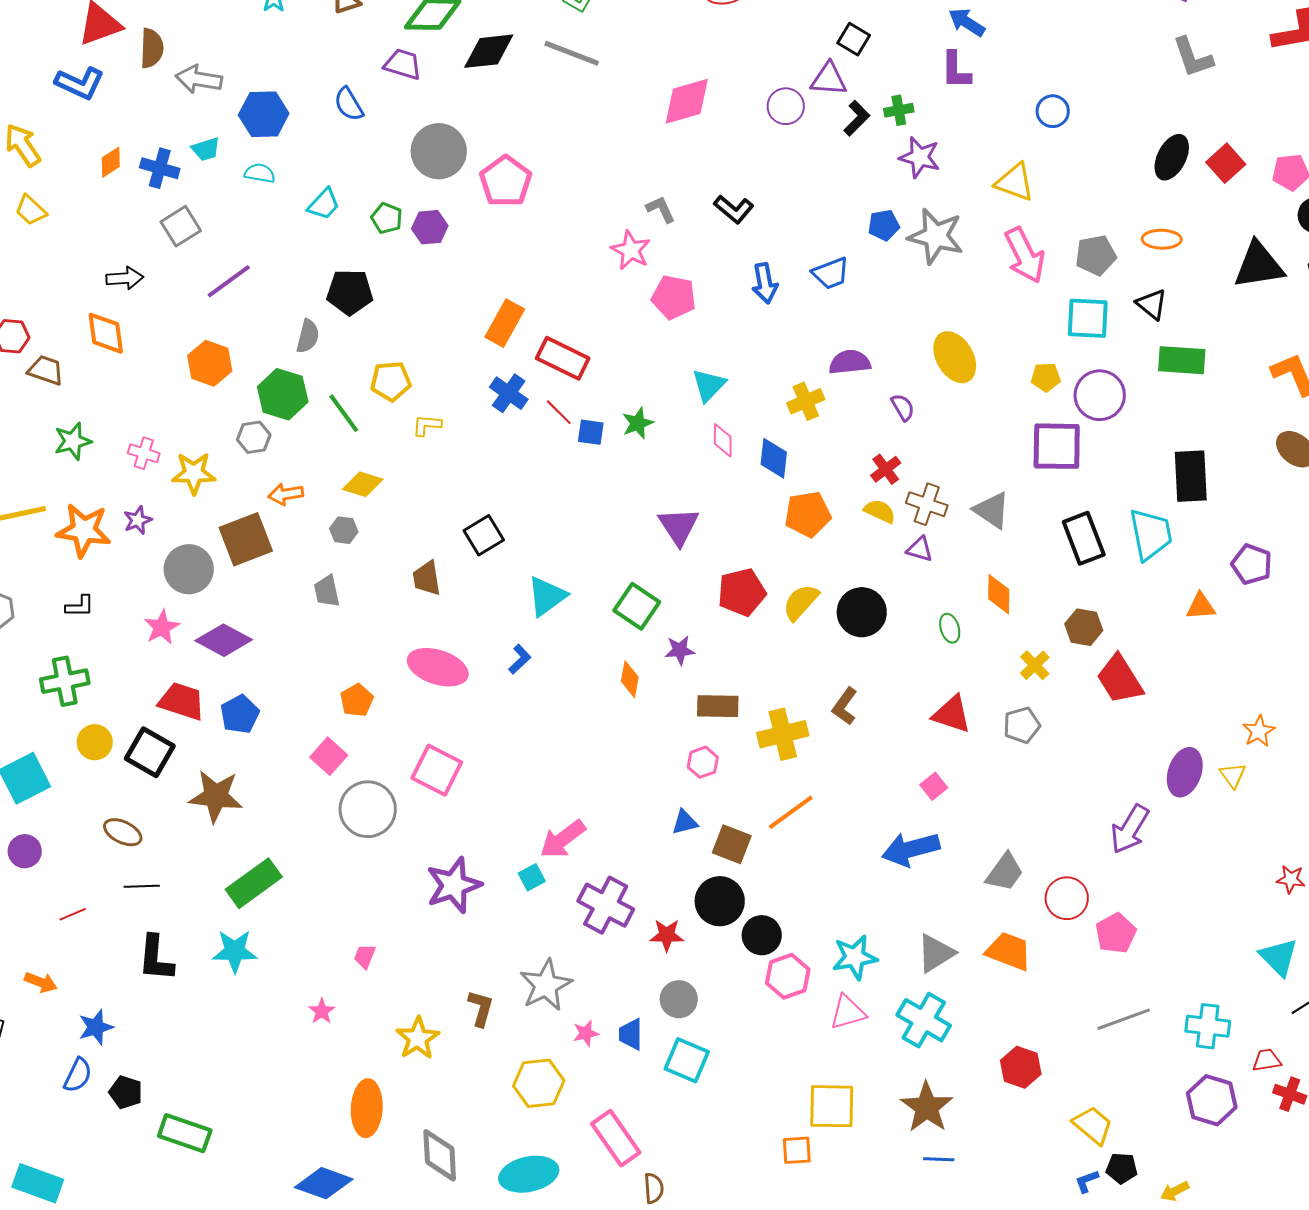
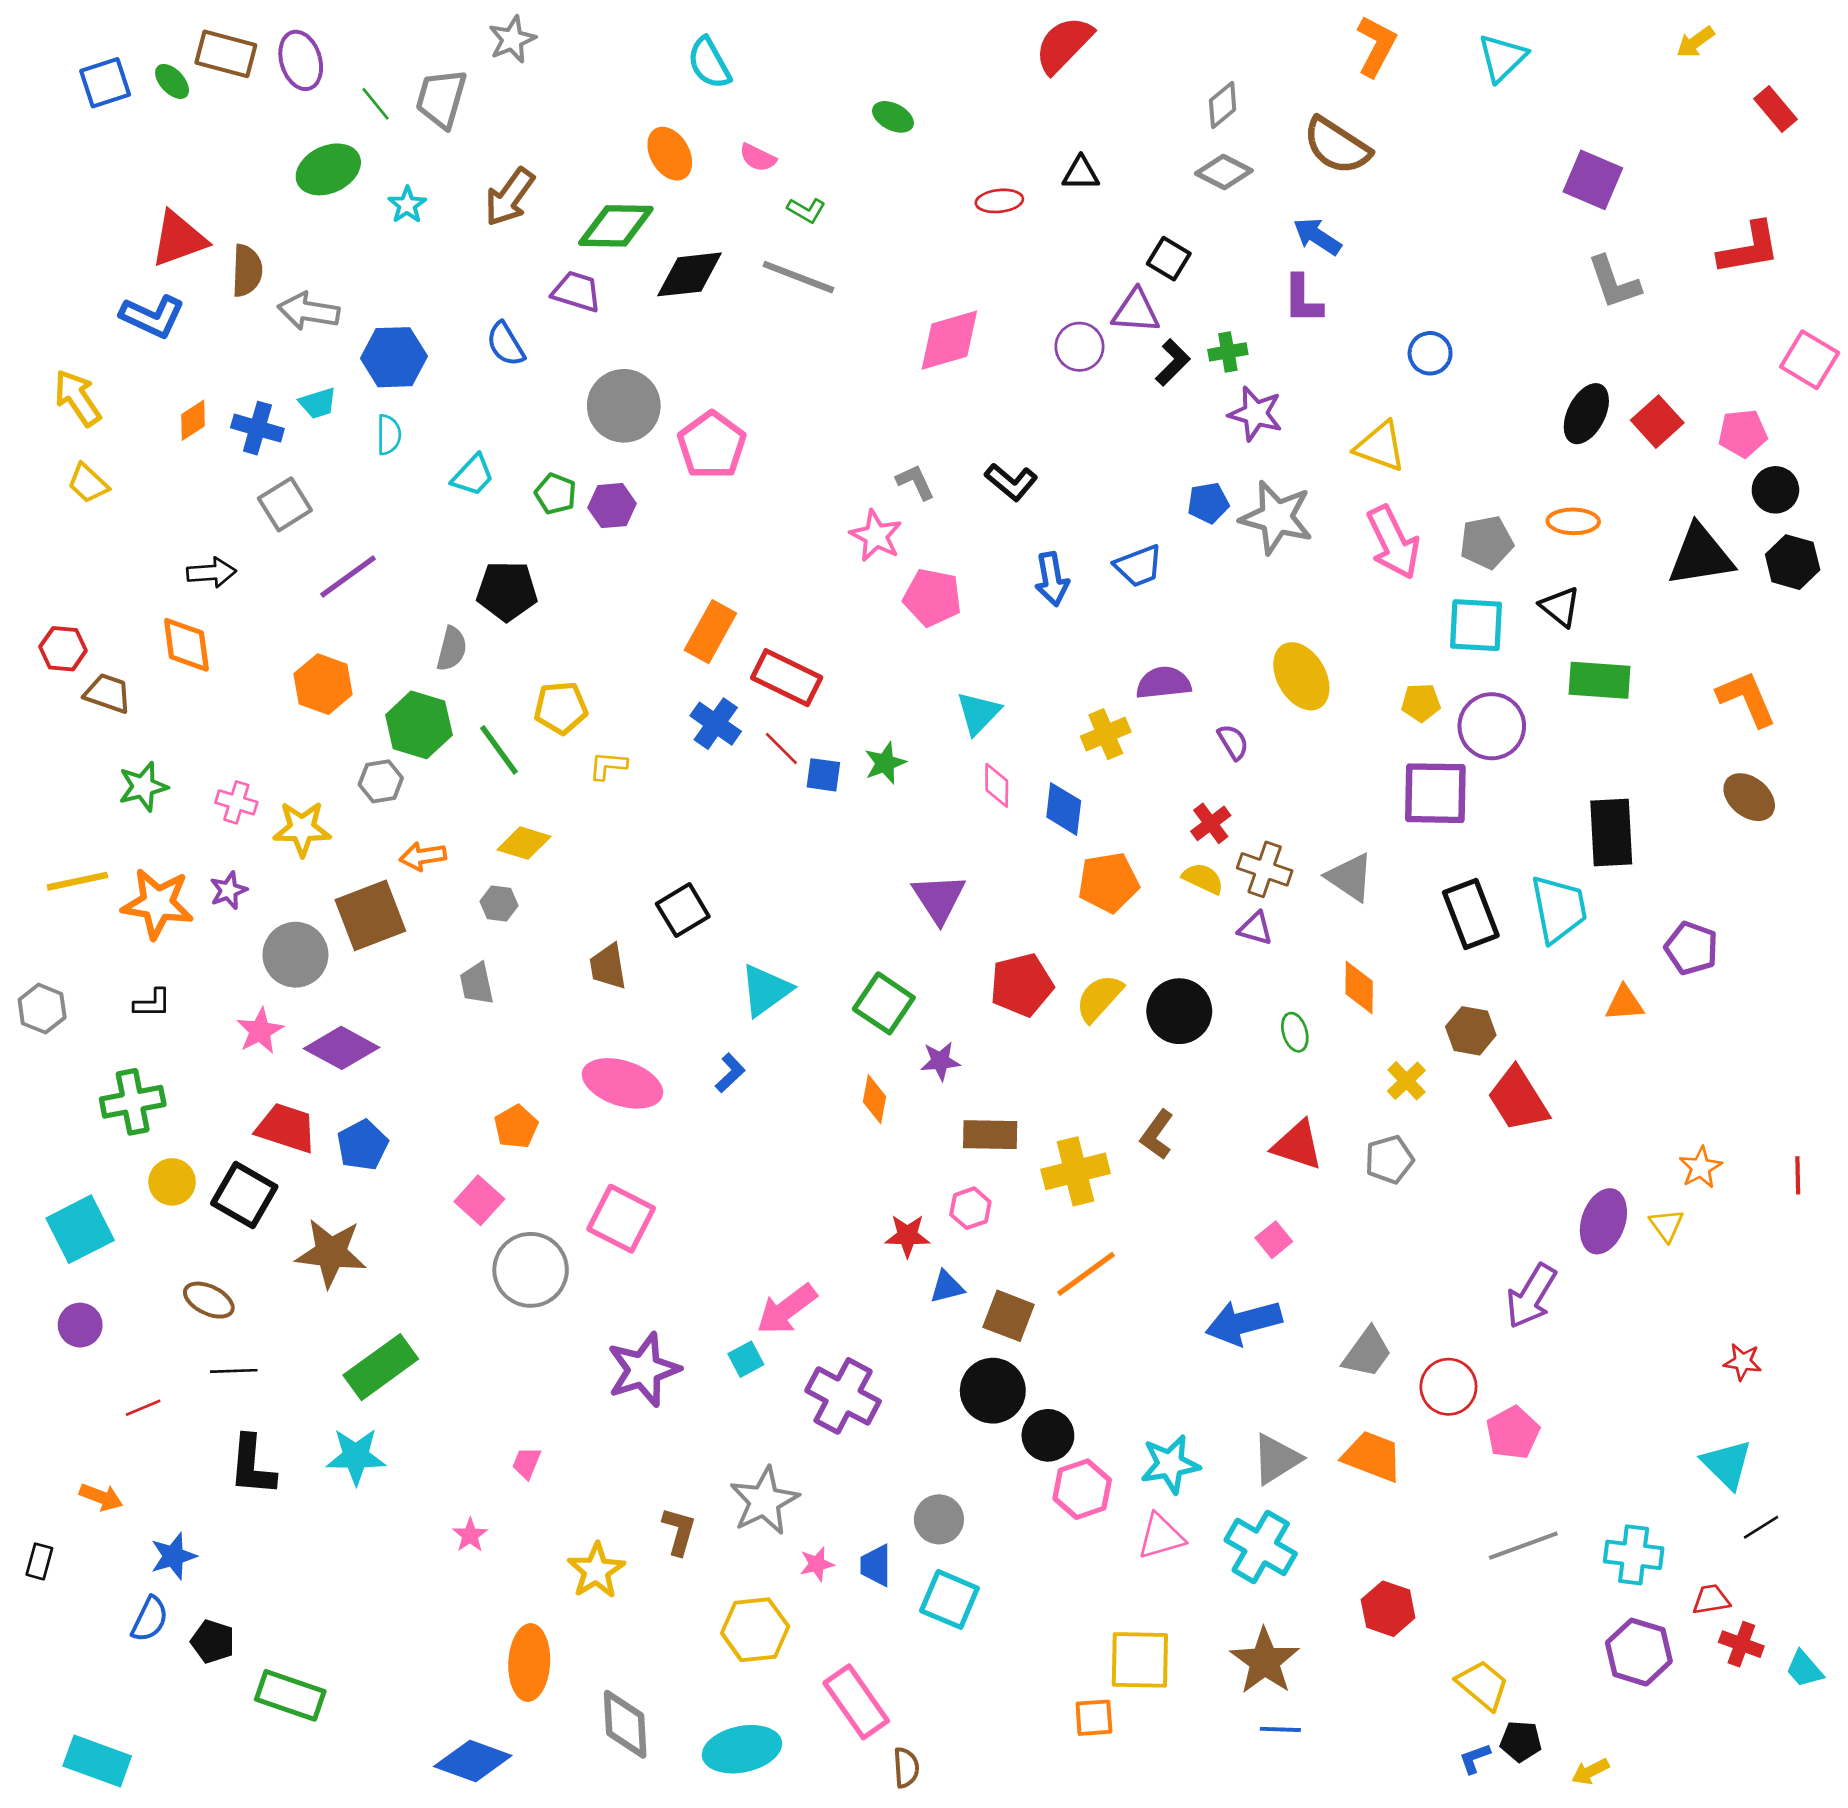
cyan semicircle: (260, 173) -> (389, 435), turned 80
red star: (667, 935) -> (907, 1236), moved

